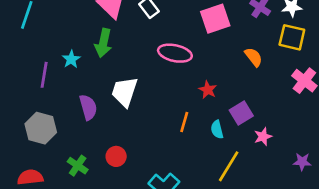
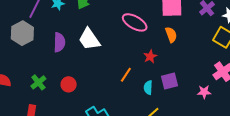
orange semicircle: (254, 57) -> (171, 35), moved
white trapezoid: (125, 92) -> (89, 39), turned -70
gray hexagon: (41, 128) -> (22, 33), moved
pink star: (263, 137) -> (204, 92), moved

